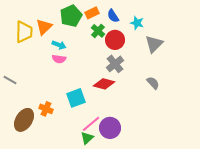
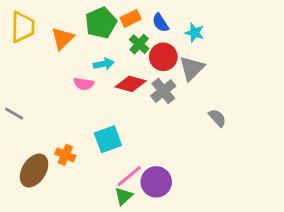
yellow trapezoid: (24, 32) -> (23, 27), moved
gray triangle: (154, 44) -> (192, 68), moved
cyan arrow: (59, 45) -> (104, 64), moved, turned -32
red diamond: (104, 84) -> (131, 84), moved

